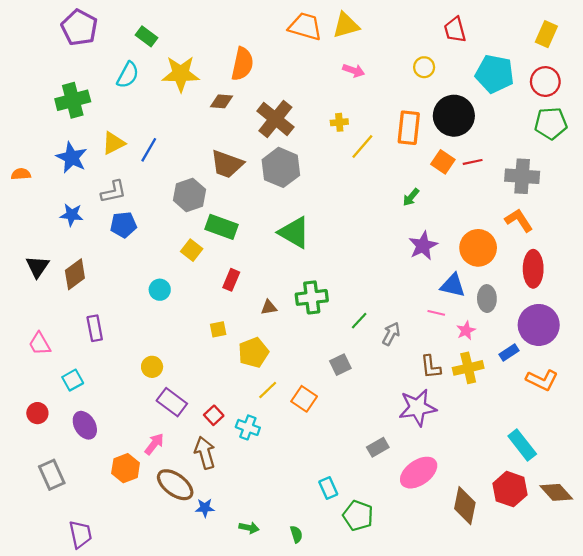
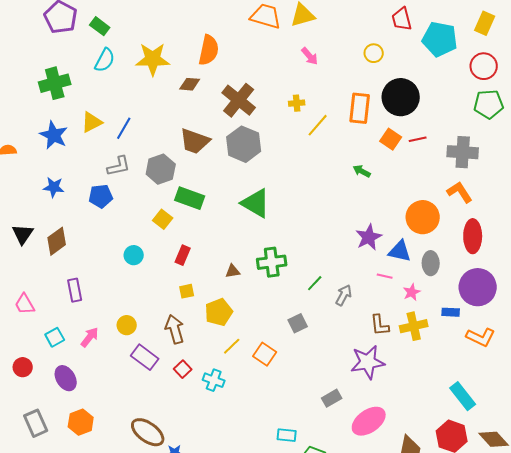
green rectangle: (147, 36) -> (100, 26), moved
pink arrow: (354, 71) -> (310, 56), turned 30
cyan pentagon: (495, 74) -> (440, 39), moved
gray L-shape: (113, 192) -> (119, 166), moved
green arrow: (411, 197) -> (362, 171), turned 78
purple star: (423, 246) -> (369, 237), moved
red rectangle: (231, 280) -> (183, 255), moved
blue rectangle: (509, 353) -> (451, 312), turned 36
pink arrow: (154, 444) -> (90, 337), moved
brown arrow: (205, 453) -> (175, 329), moved
orange hexagon: (126, 468) -> (81, 422), moved
cyan rectangle: (328, 488) -> (287, 435), turned -60

